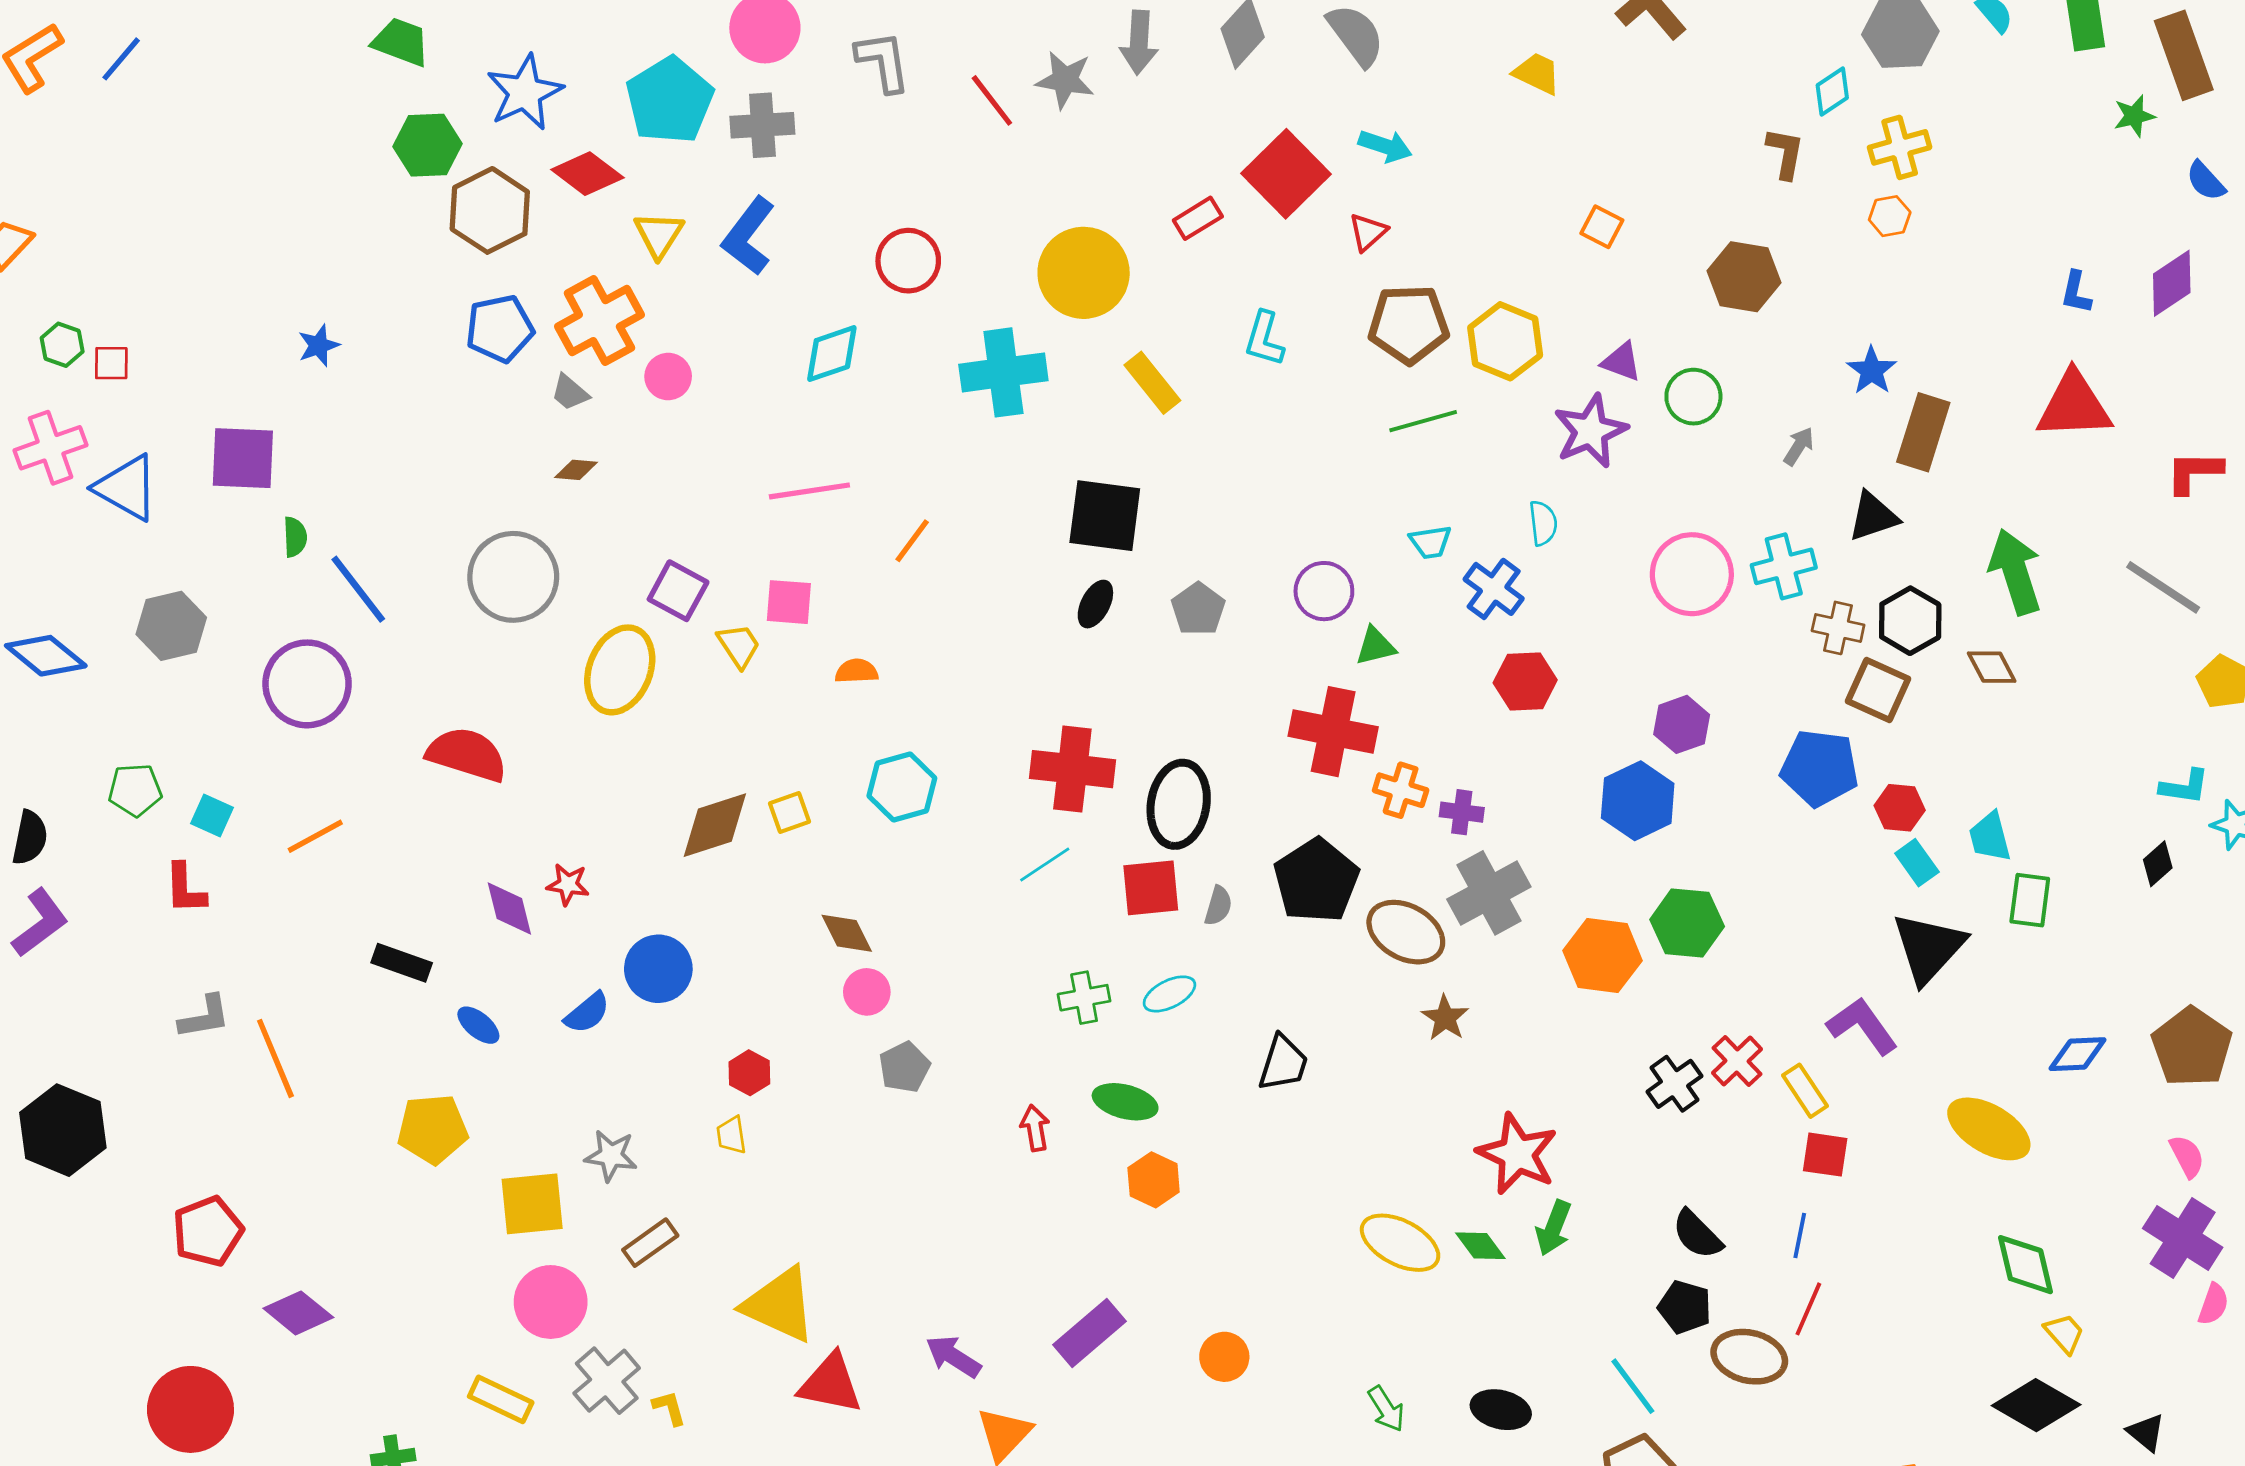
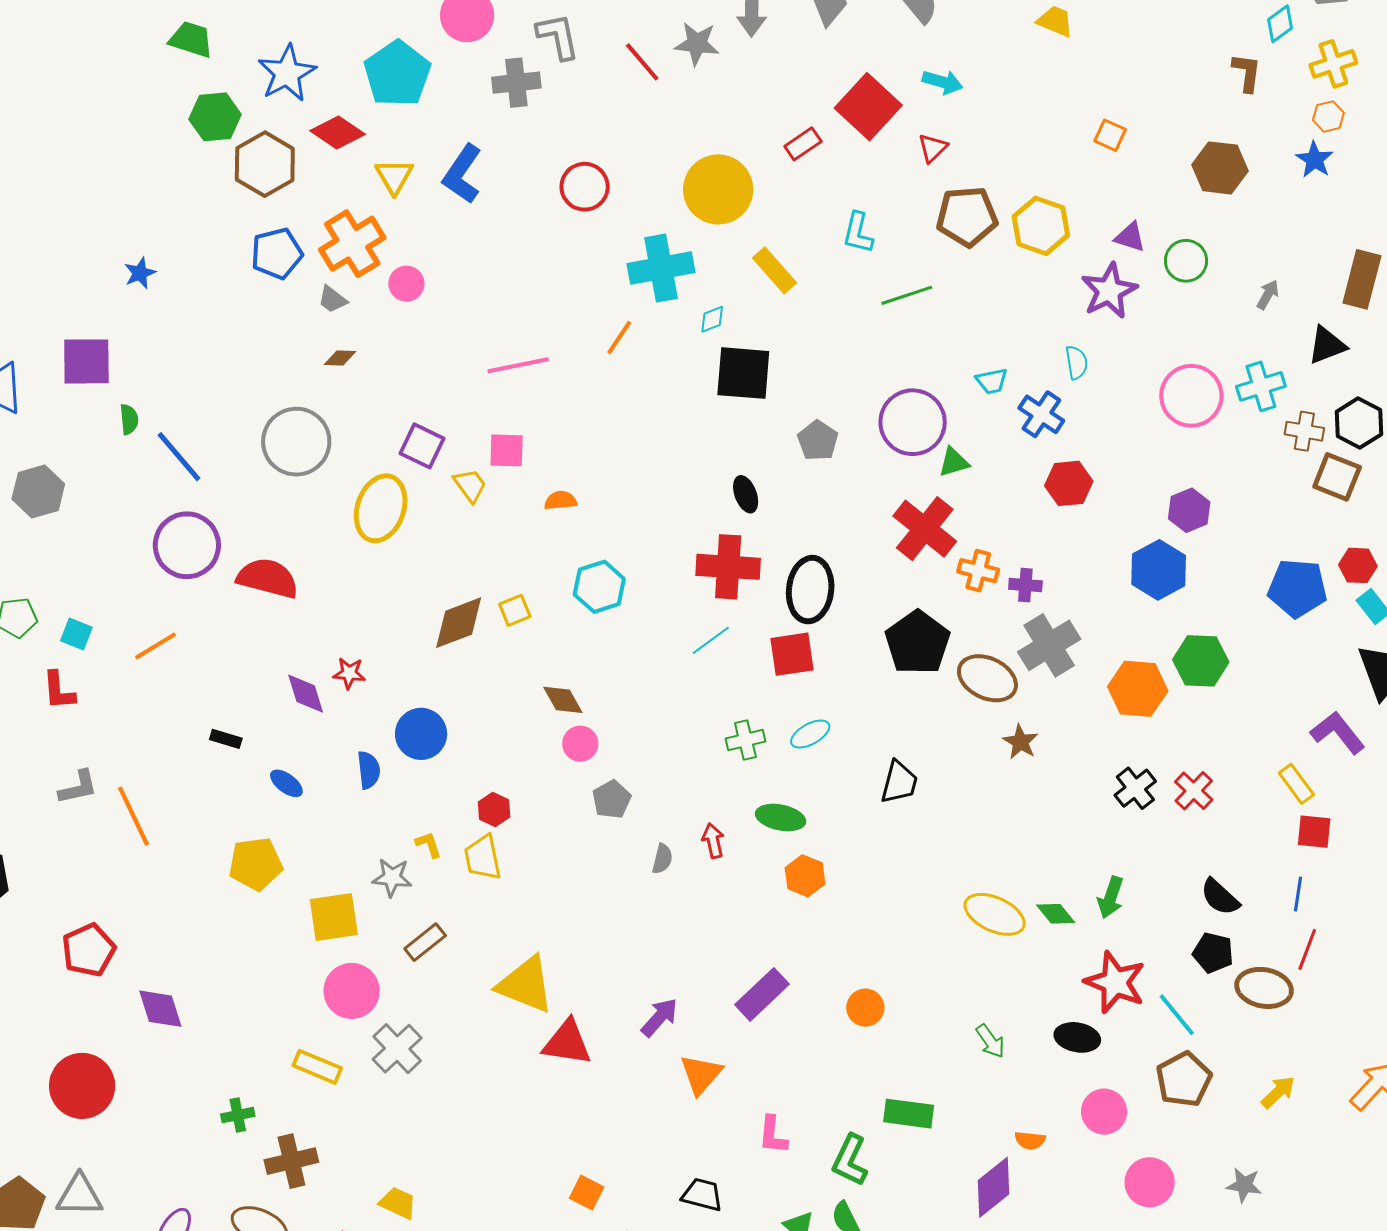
gray cross: (762, 125) -> (516, 83), moved
cyan diamond: (832, 354) -> (712, 319), moved, size x0.6
blue star: (1872, 371) -> (1315, 160), moved
green line: (1423, 421) -> (907, 295), moved
orange line: (912, 541) -> (619, 337), moved
purple circle: (1324, 591) -> (913, 422), size x1.5
black ellipse: (1095, 604) -> (746, 494), moved, turned -45
purple circle: (307, 684) -> (187, 545), moved
red cross: (1333, 732) -> (925, 529), turned 30
blue pentagon: (1820, 768) -> (1297, 588), moved
gray semicircle: (1218, 906) -> (662, 859), moved
black rectangle: (402, 963) -> (226, 739), size x0.7
blue semicircle: (587, 1013) -> (369, 770), turned -54
red cross: (1737, 1061) -> (1194, 791), moved
black cross: (1674, 1084) -> (1135, 788), moved
yellow trapezoid: (731, 1135) -> (483, 857), size x1.6
red star: (1517, 1154) -> (1115, 982), moved
purple diamond: (298, 1313) -> (160, 1009), turned 36
purple arrow: (953, 1357) -> (659, 1017), turned 102
yellow L-shape: (669, 1408) -> (429, 845), moved

